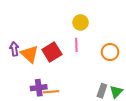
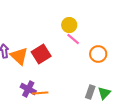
pink line: (76, 45) -> (73, 39), moved, turned -48
purple cross: (39, 88) -> (28, 89), turned 35

